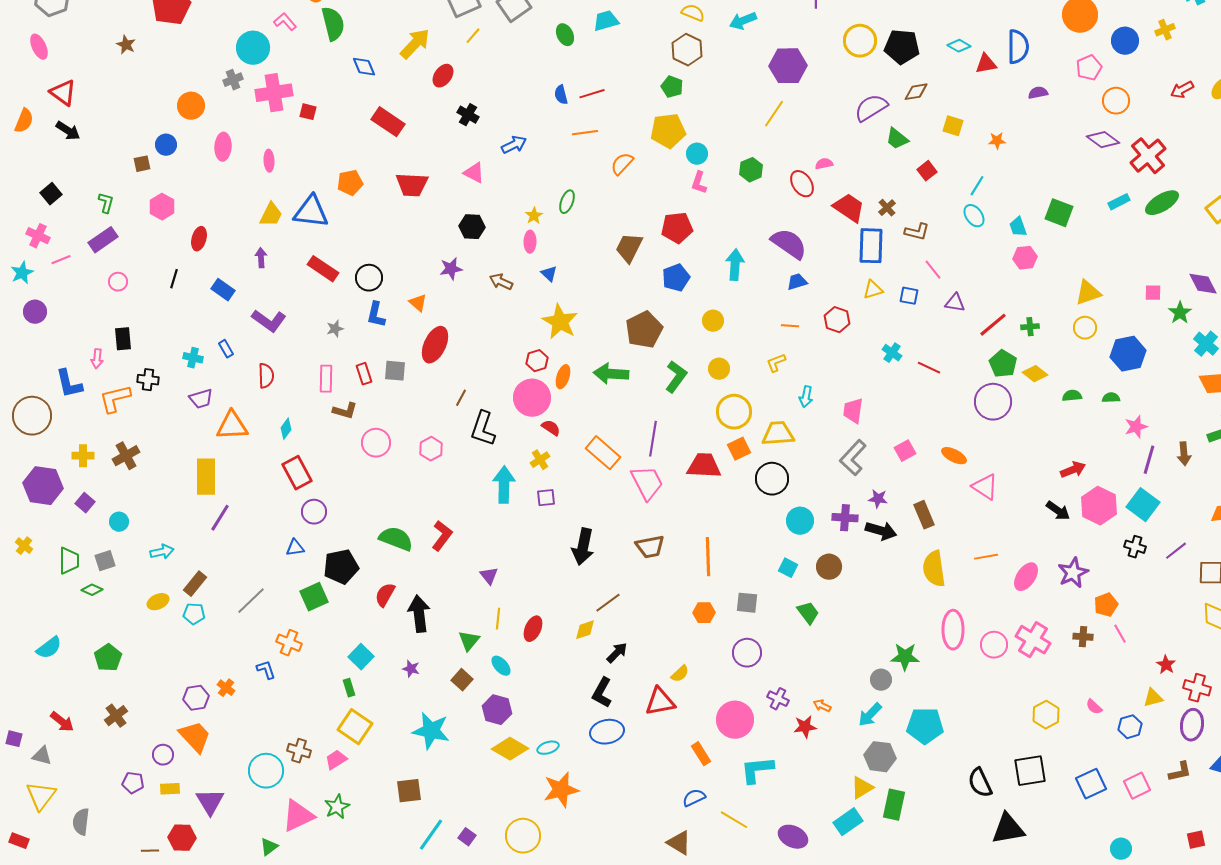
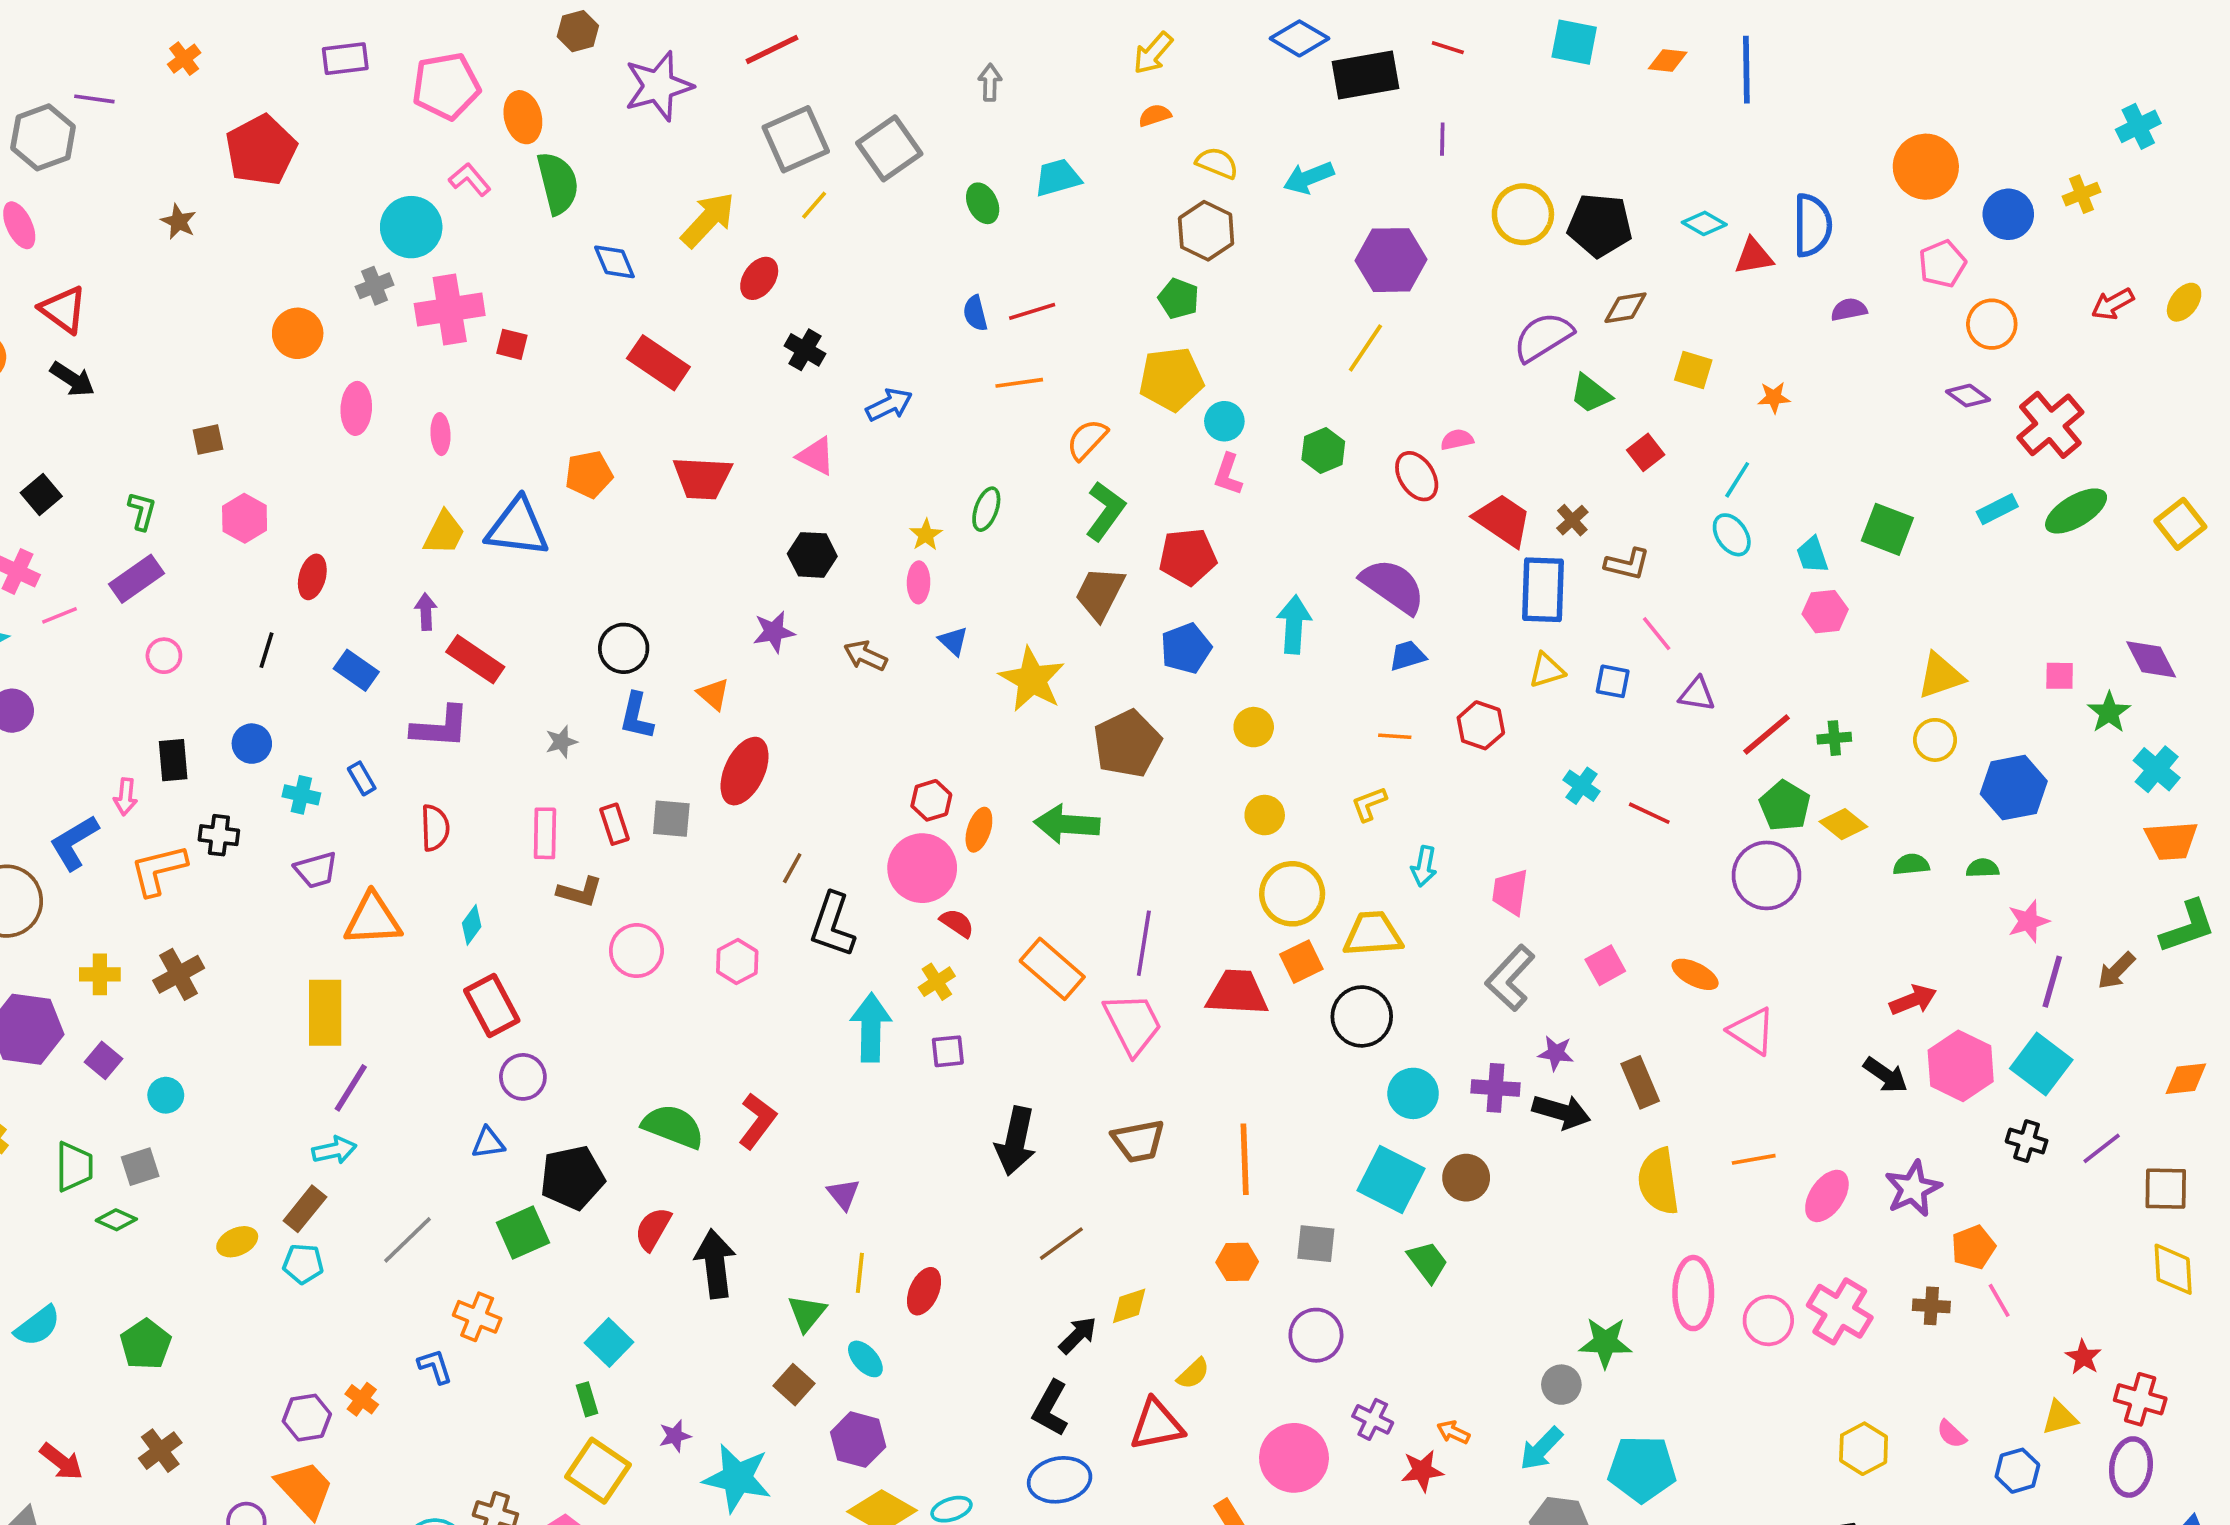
purple diamond: (1103, 140) -> (1968, 396), size x0.7
blue circle: (166, 145) -> (252, 744), moved
red rectangle: (323, 269) -> (475, 659), moved
purple L-shape: (269, 321) -> (440, 727), turned -32
yellow star: (560, 322) -> (1032, 679), moved
green L-shape: (676, 377) -> (1105, 511), moved
blue L-shape: (69, 384) -> (74, 842), turned 72
brown arrow: (1184, 454) -> (2116, 971), turned 50
cyan arrow: (162, 552) -> (334, 1150), moved
cyan square: (788, 568) -> (1391, 1179), size x1.8
yellow diamond: (585, 630) -> (1129, 1306), moved
purple star: (411, 669) -> (675, 1436), moved, turned -30

